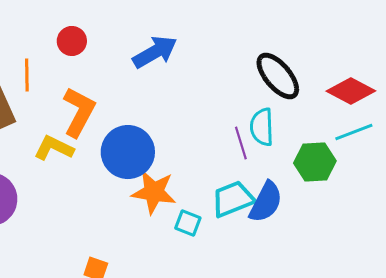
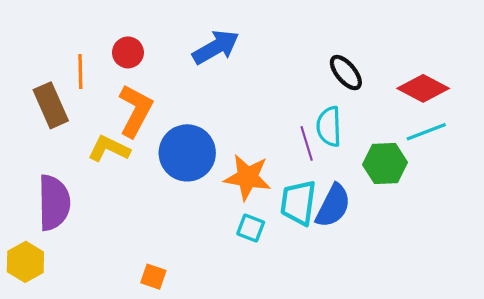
red circle: (72, 41) -> (128, 52), moved
black ellipse: (278, 76) -> (346, 73), size x0.7
orange star: (154, 192) -> (248, 177), moved
cyan trapezoid: (233, 199) -> (298, 203), turned -60

